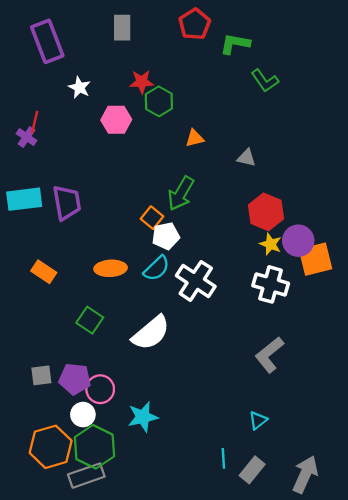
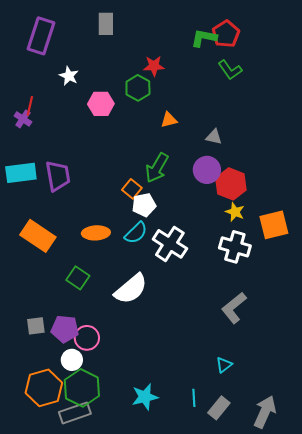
red pentagon: (195, 24) -> (226, 34), moved
purple rectangle: (47, 41) -> (41, 36), turned 39
red star: (142, 82) -> (154, 66), moved
purple circle: (298, 241) -> (207, 170), moved
orange rectangle: (44, 272) -> (38, 236), size x1.6
cyan star: (143, 417) -> (145, 397), moved

